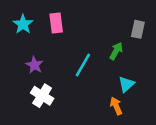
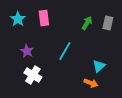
green arrow: (116, 51) -> (87, 23), moved
orange arrow: (116, 106) -> (91, 83), turned 136

